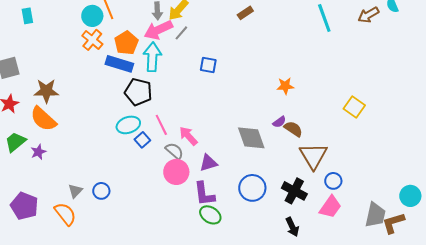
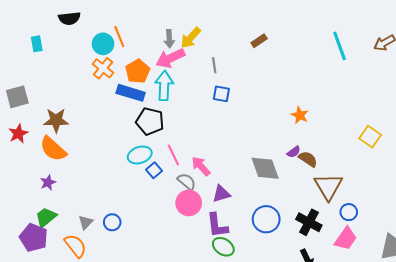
gray line: (181, 33) -> (214, 65), moved, turned -49
orange star: (285, 86) -> (300, 115), turned 30
green trapezoid: (15, 142) -> (46, 217), moved

